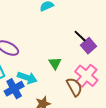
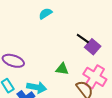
green triangle: (55, 63) -> (62, 69), turned -40

